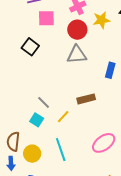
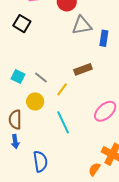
gray triangle: (77, 55) -> (82, 25), moved
cyan square: (37, 120) -> (18, 77), moved
yellow circle: (32, 154) -> (35, 101), moved

